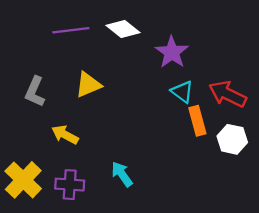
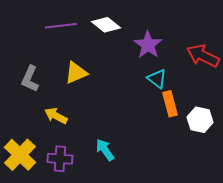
red arrow: (228, 94) -> (203, 56), moved

